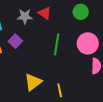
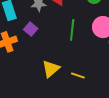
yellow line: (60, 90) -> (78, 76), turned -56

